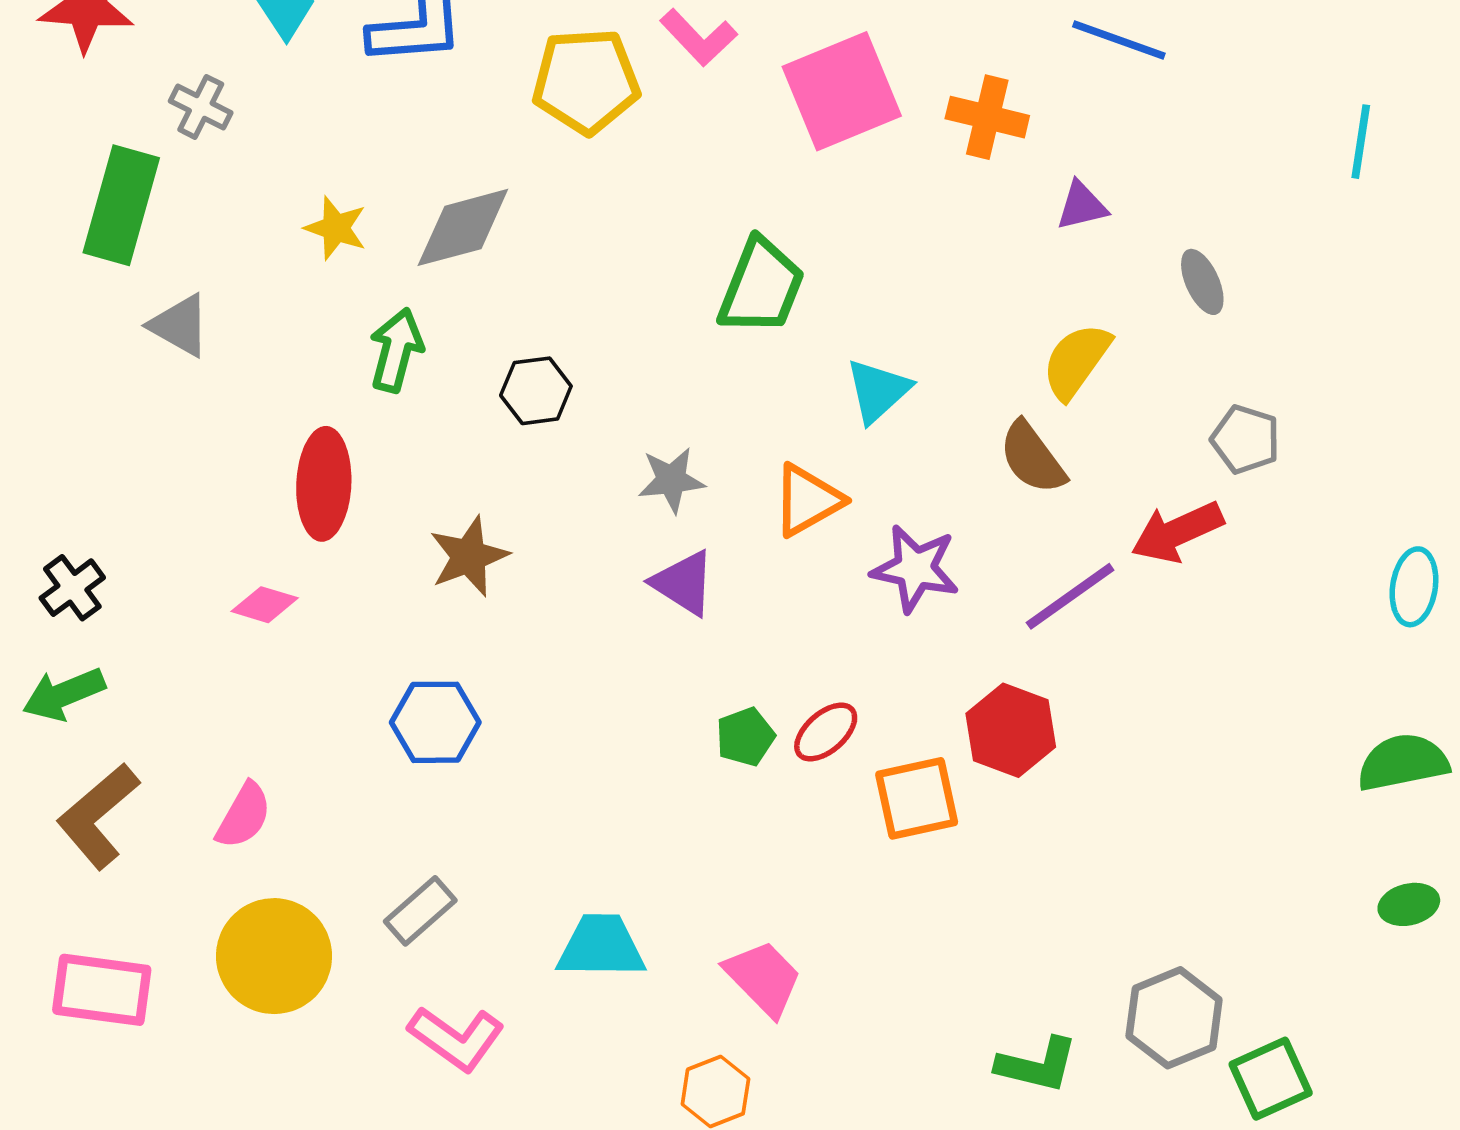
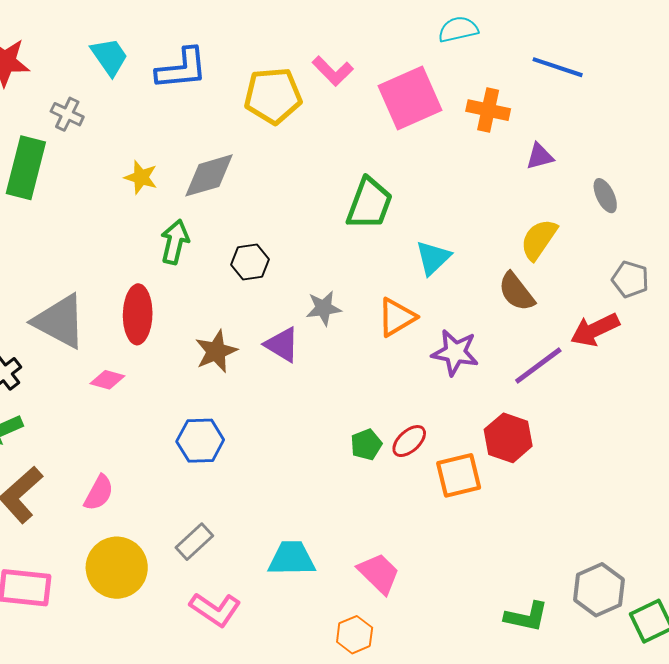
gray triangle: (180, 325) -> (60, 321), moved, size x1.6
purple triangle: (683, 583) -> (282, 345), moved

